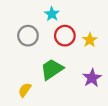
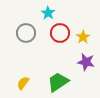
green trapezoid: (52, 69) -> (58, 82), moved
purple star: (92, 78) -> (86, 62), moved, turned -30

